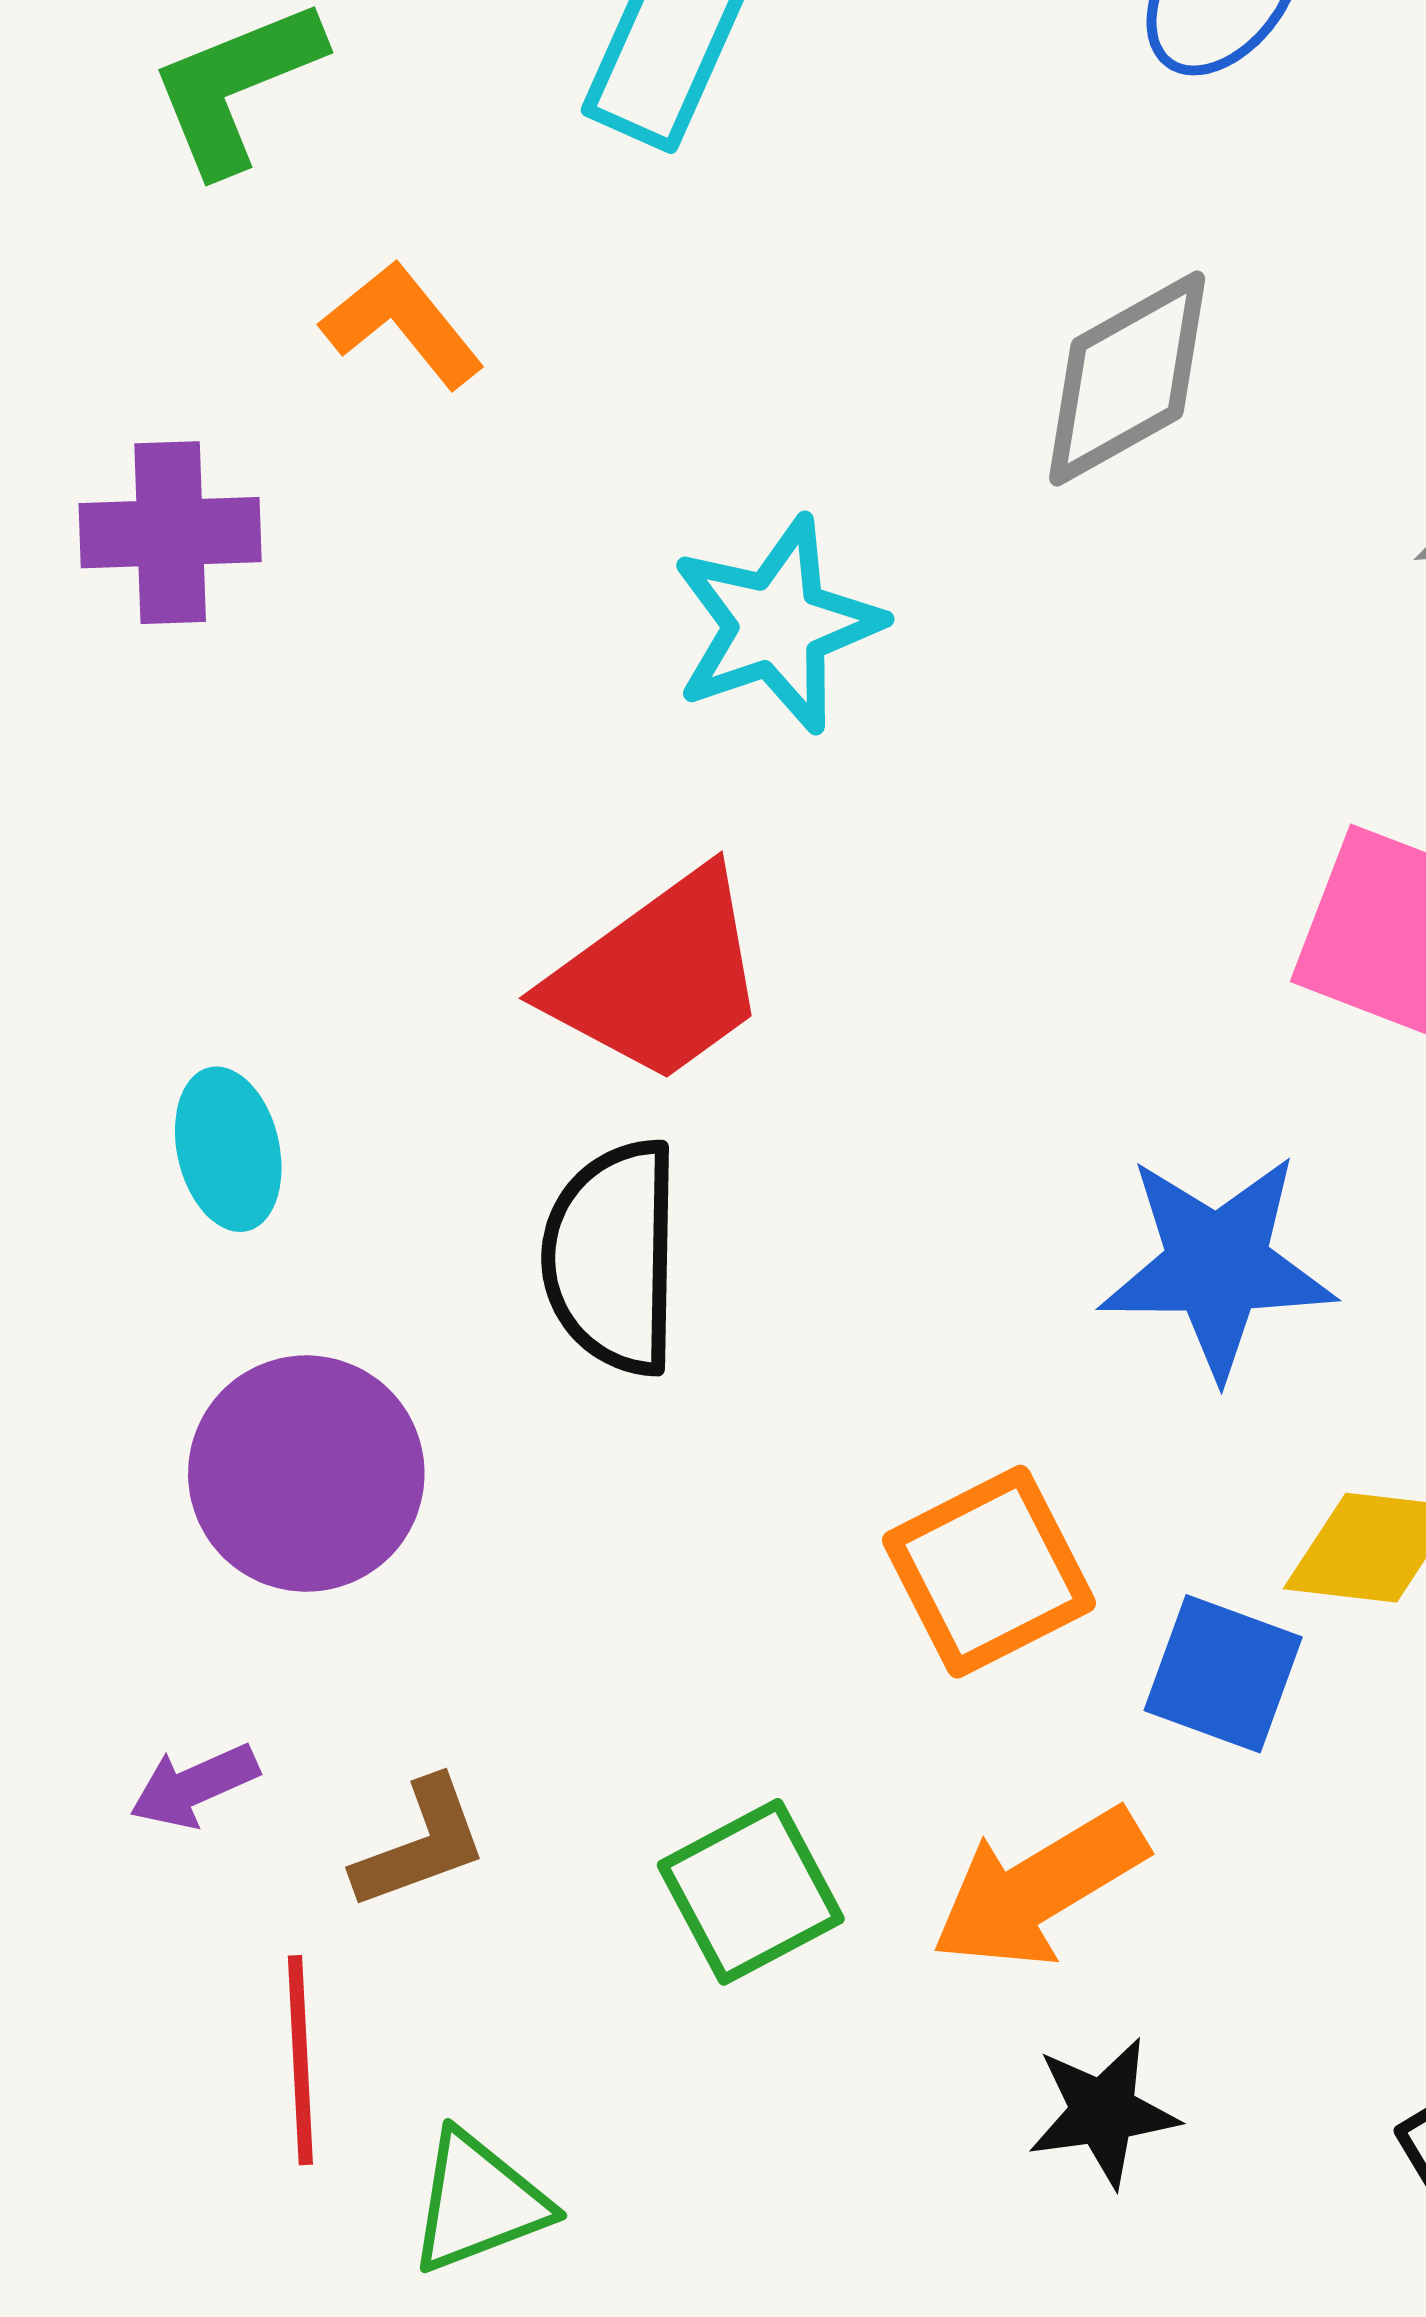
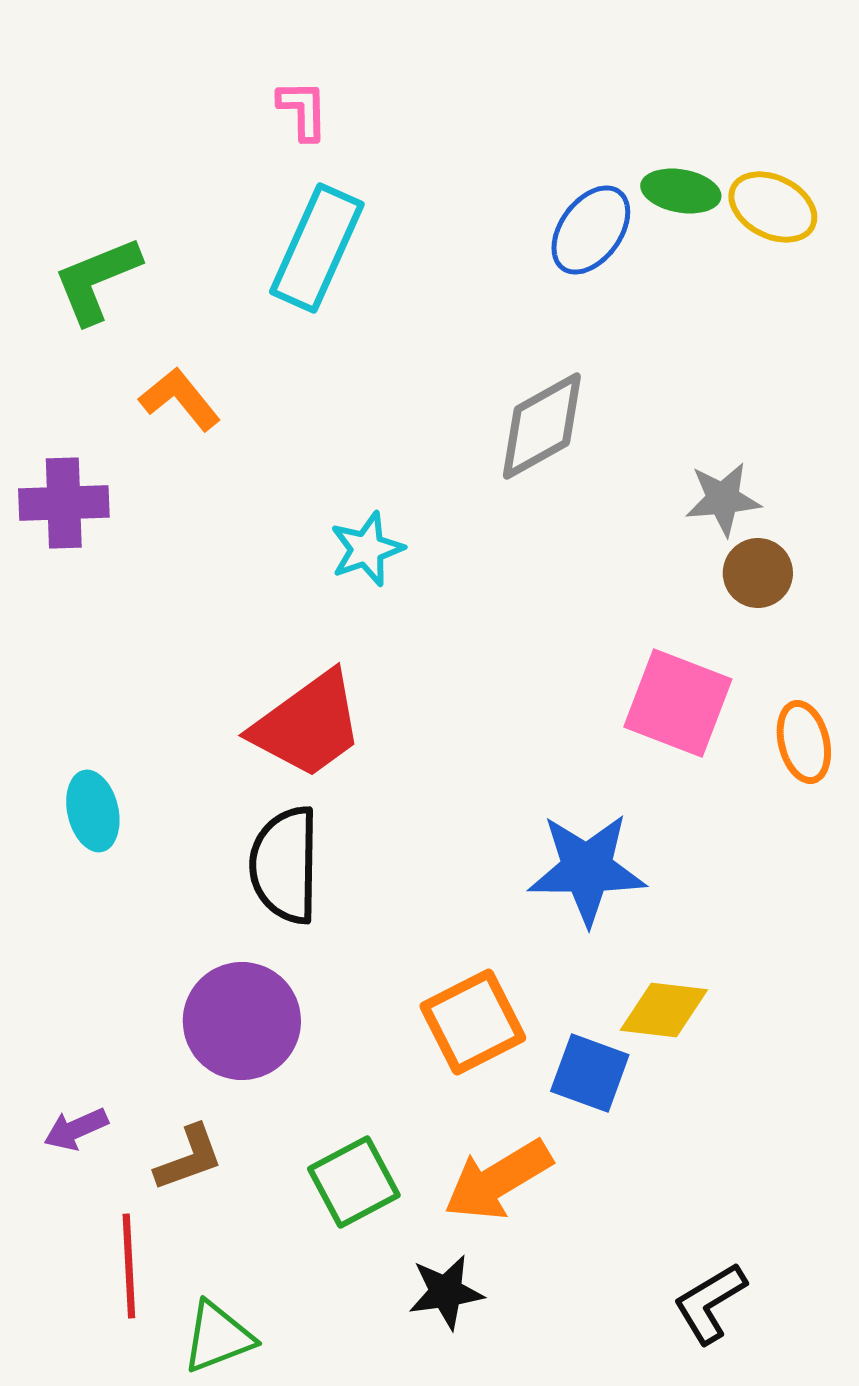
cyan star: (777, 625) -> (367, 549), size x0.7
purple circle: (306, 1474) -> (242, 1021), moved
black star: (1103, 2112) -> (446, 1292), moved

